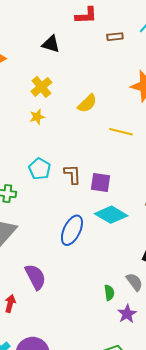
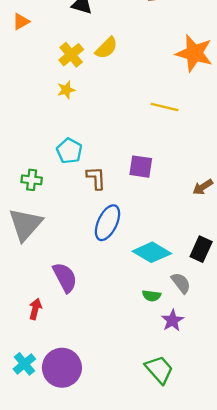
yellow semicircle: (87, 103) -> (106, 48), moved
brown L-shape: (73, 174) -> (96, 178), moved
cyan diamond: (111, 215) -> (152, 252), moved
green semicircle: (109, 293) -> (152, 296), turned 105

